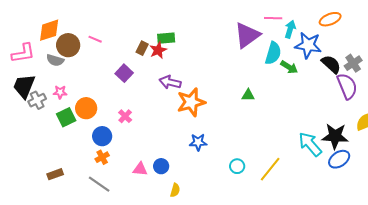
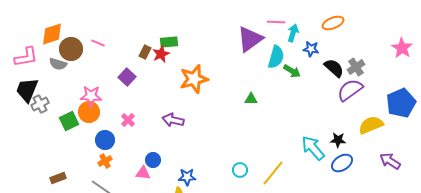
blue star: (308, 45) -> (311, 49), size x0.6
purple arrow: (170, 82) -> (173, 120), moved
purple semicircle: (347, 86) -> (350, 90), turned -104
pink star: (60, 92) -> (91, 96), moved, size x1.5
orange star: (191, 102) -> (194, 79), moved
black star: (335, 136) -> (338, 140), size x0.6
blue star: (198, 142) -> (187, 177), moved
blue circle: (161, 166) -> (153, 160), moved

